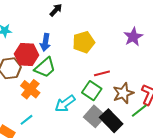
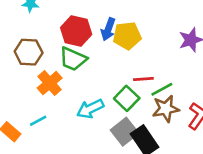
blue arrow: (45, 42) -> (108, 29), moved
red hexagon: (27, 54) -> (76, 31), moved
green trapezoid: (45, 68) -> (73, 59), turned 55
green line: (139, 111) -> (162, 89), moved

